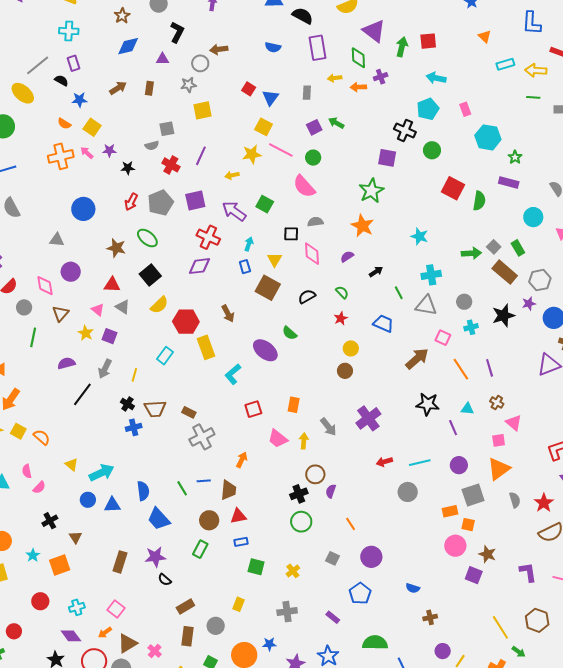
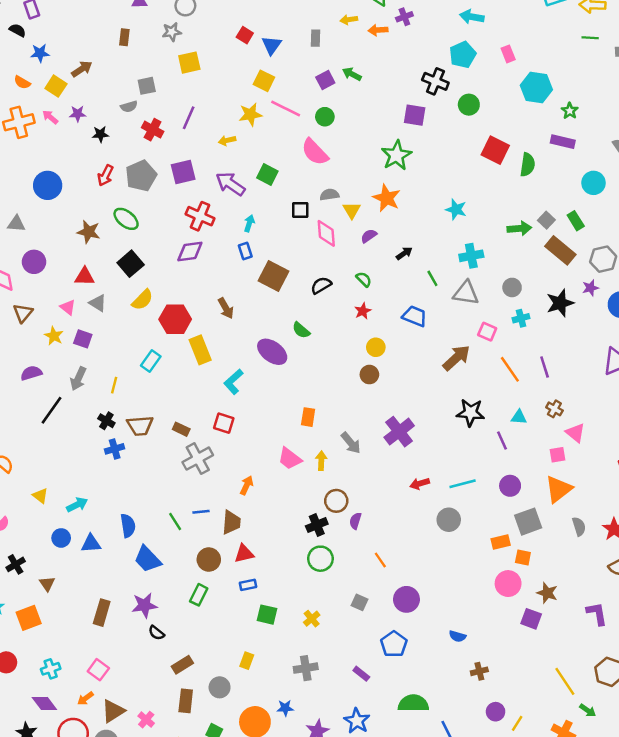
brown arrow: (118, 88) -> (82, 69), moved
yellow triangle: (275, 260) -> (352, 210), moved
red square: (253, 409) -> (224, 423), moved, turned 36
cyan arrow: (102, 473) -> (77, 505), size x0.7

